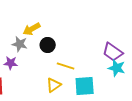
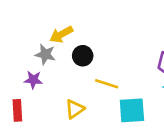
yellow triangle: (54, 85) -> (75, 109), moved

